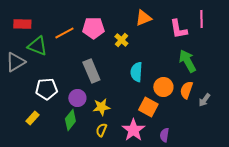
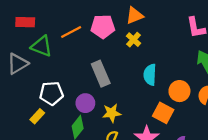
orange triangle: (143, 18) -> (135, 16), moved
yellow rectangle: (32, 118) -> (37, 116), moved

